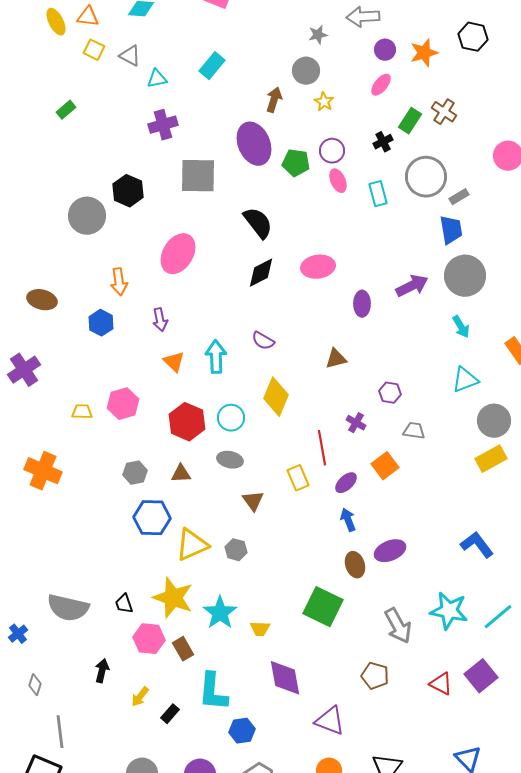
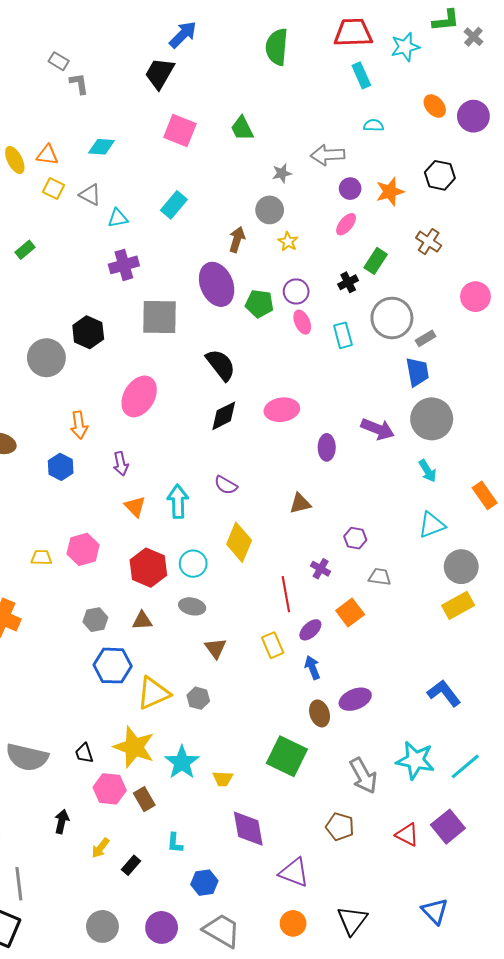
brown cross: (444, 112) -> (429, 242), moved
purple arrow: (412, 286) -> (378, 429), turned 48
yellow rectangle: (298, 478) -> (273, 645), moved
cyan L-shape: (213, 692) -> (175, 843), size x0.5

